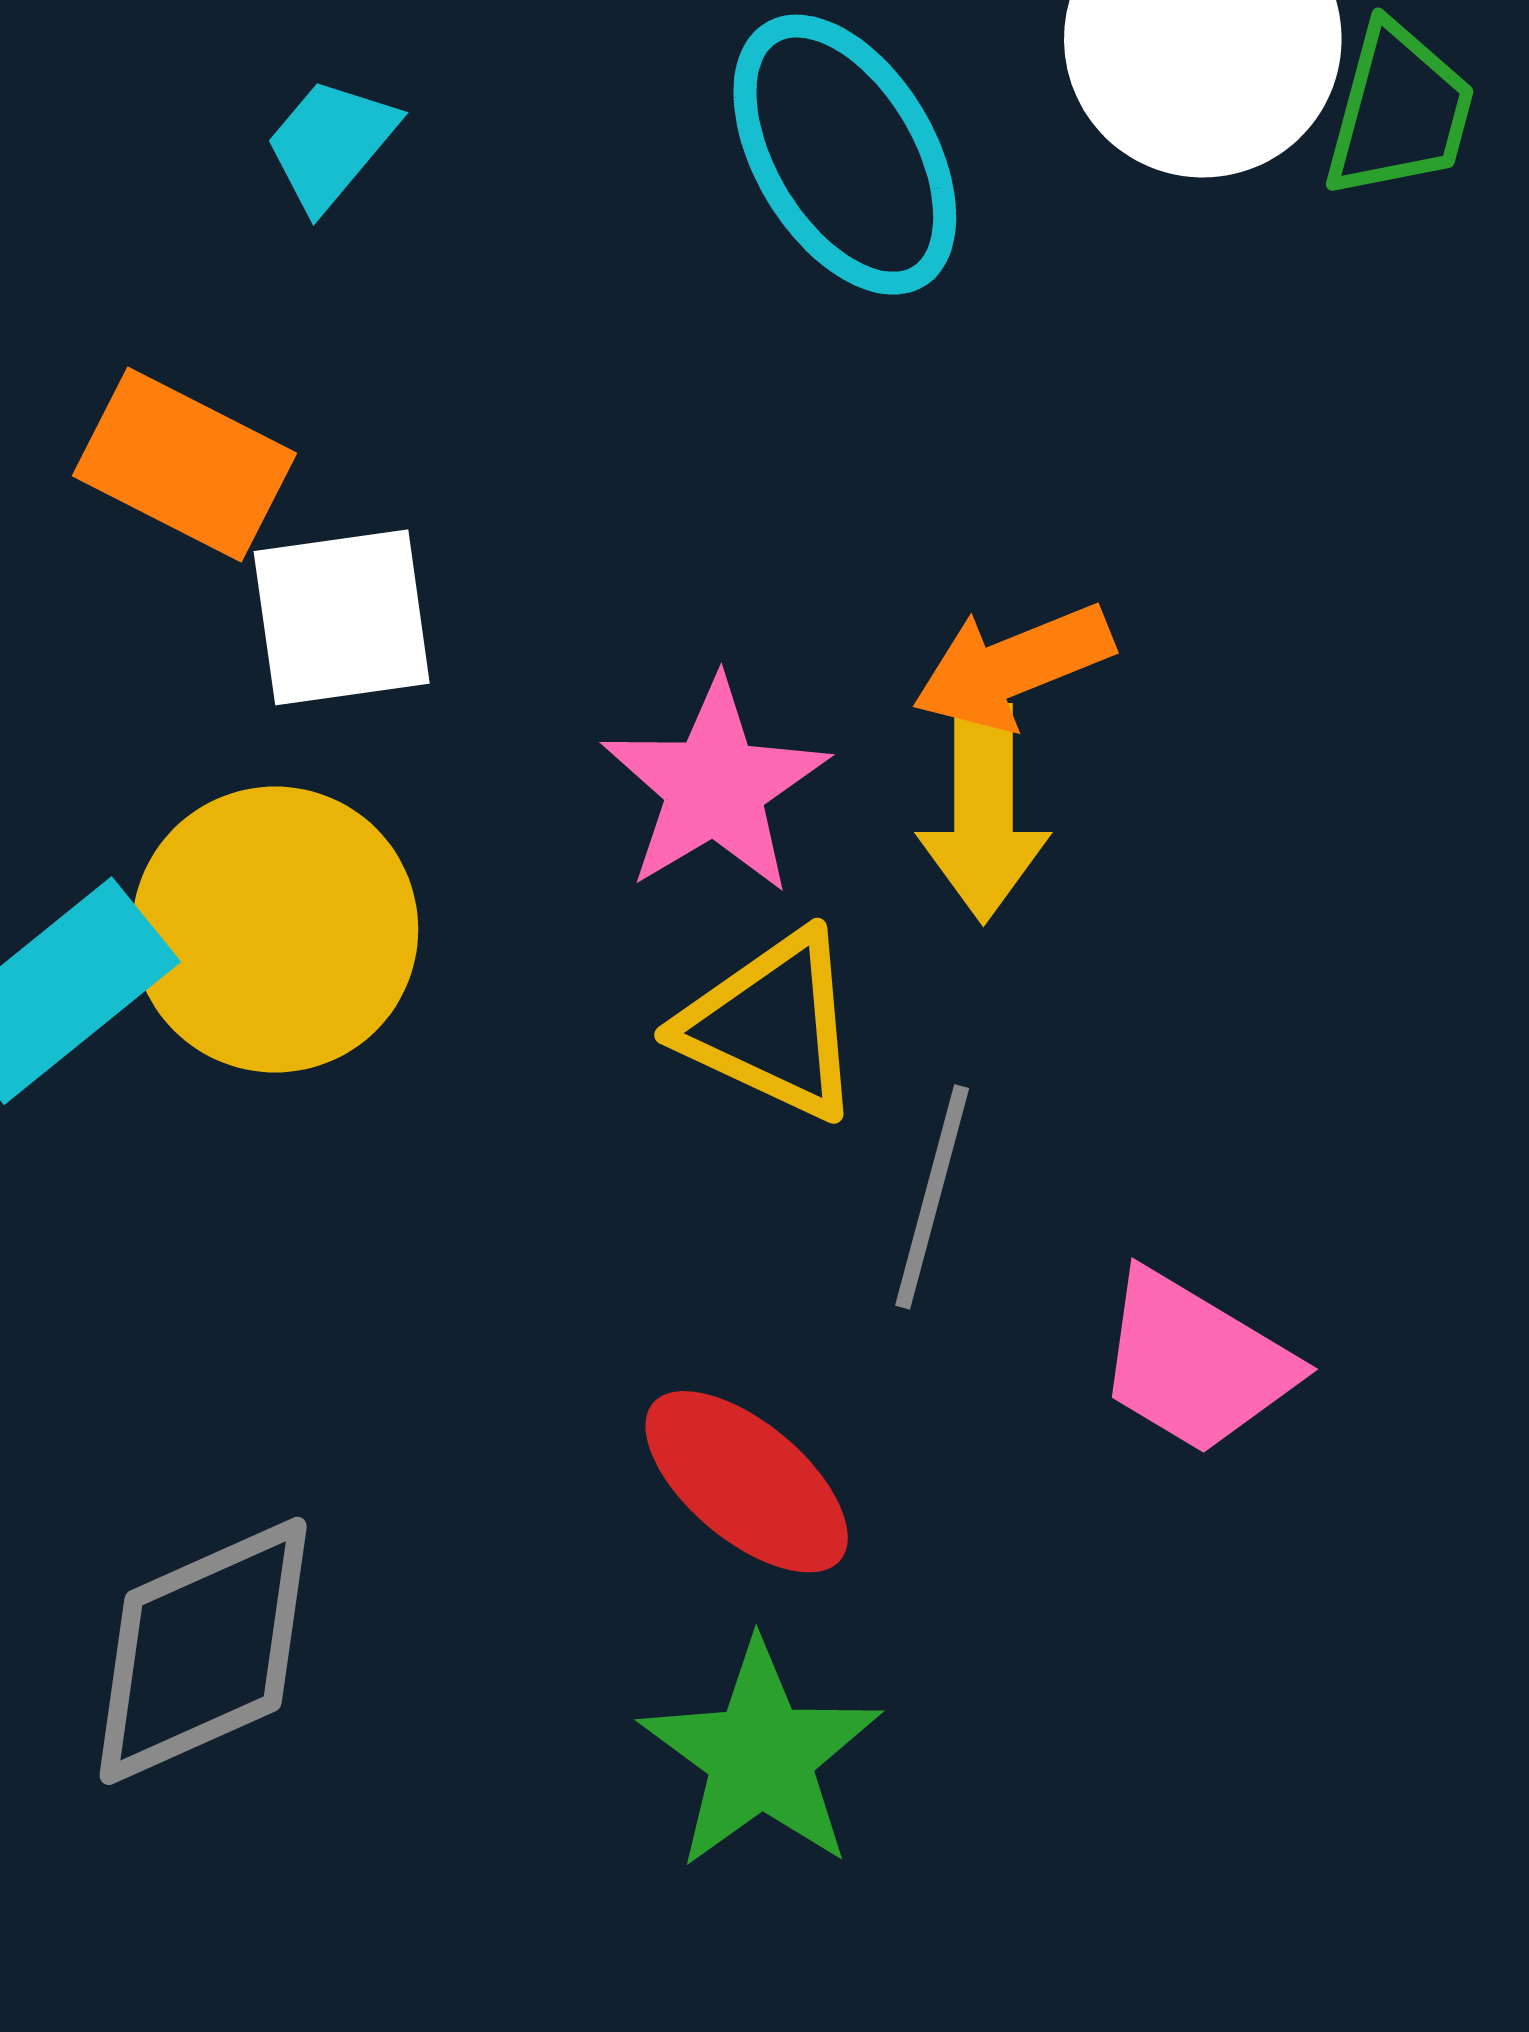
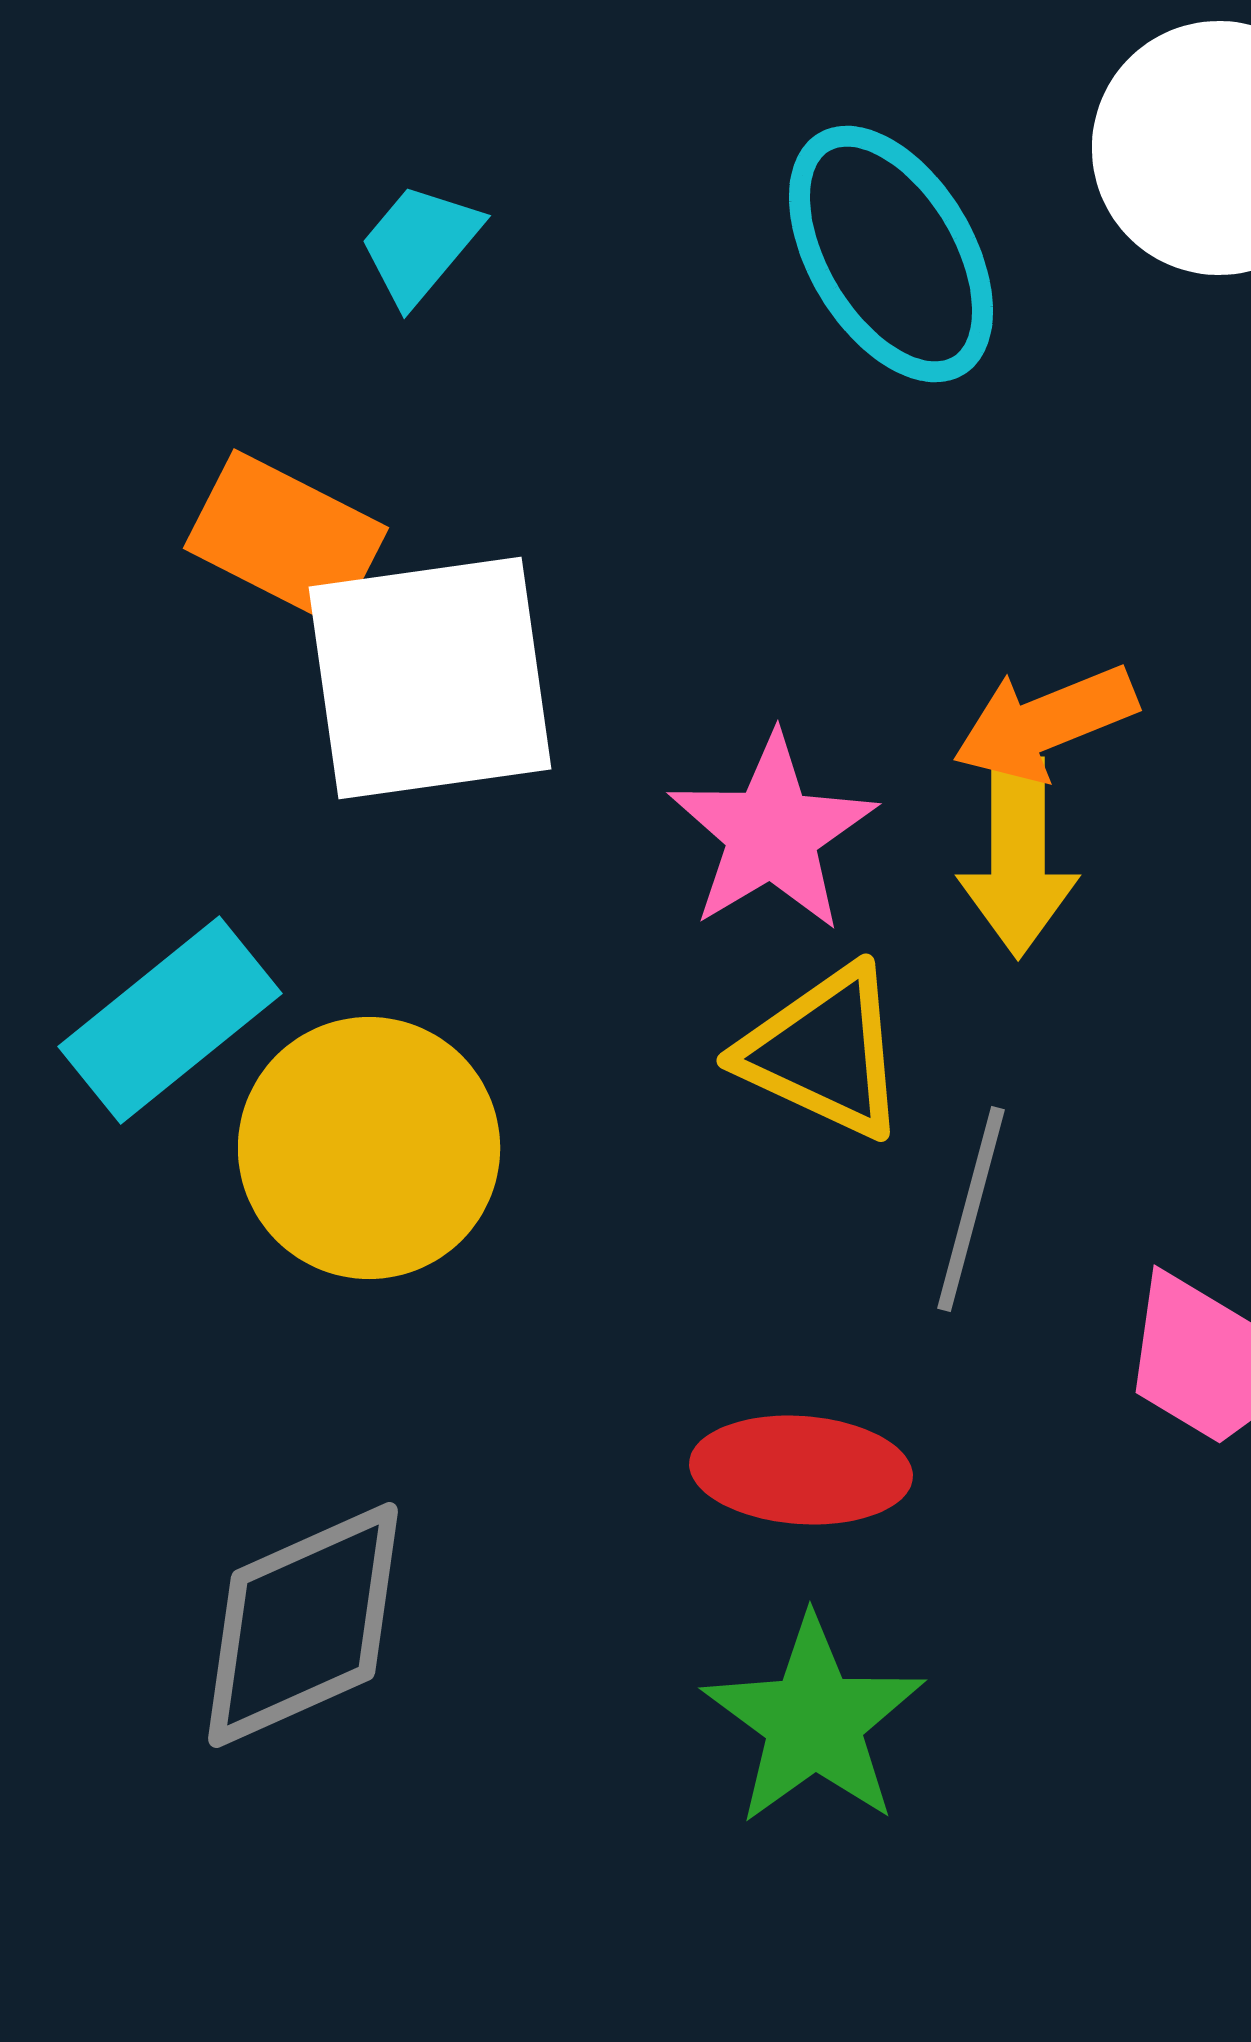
white square: (342, 617) -> (430, 678), size x1.5
yellow circle: (275, 929) -> (369, 1148), moved
red ellipse: (747, 1482) -> (801, 1470), turned -36

